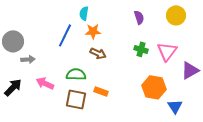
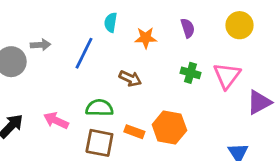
orange star: (93, 31) -> (146, 38), moved
gray arrow: (28, 59) -> (41, 45), moved
orange hexagon: (154, 87) -> (169, 127), moved

